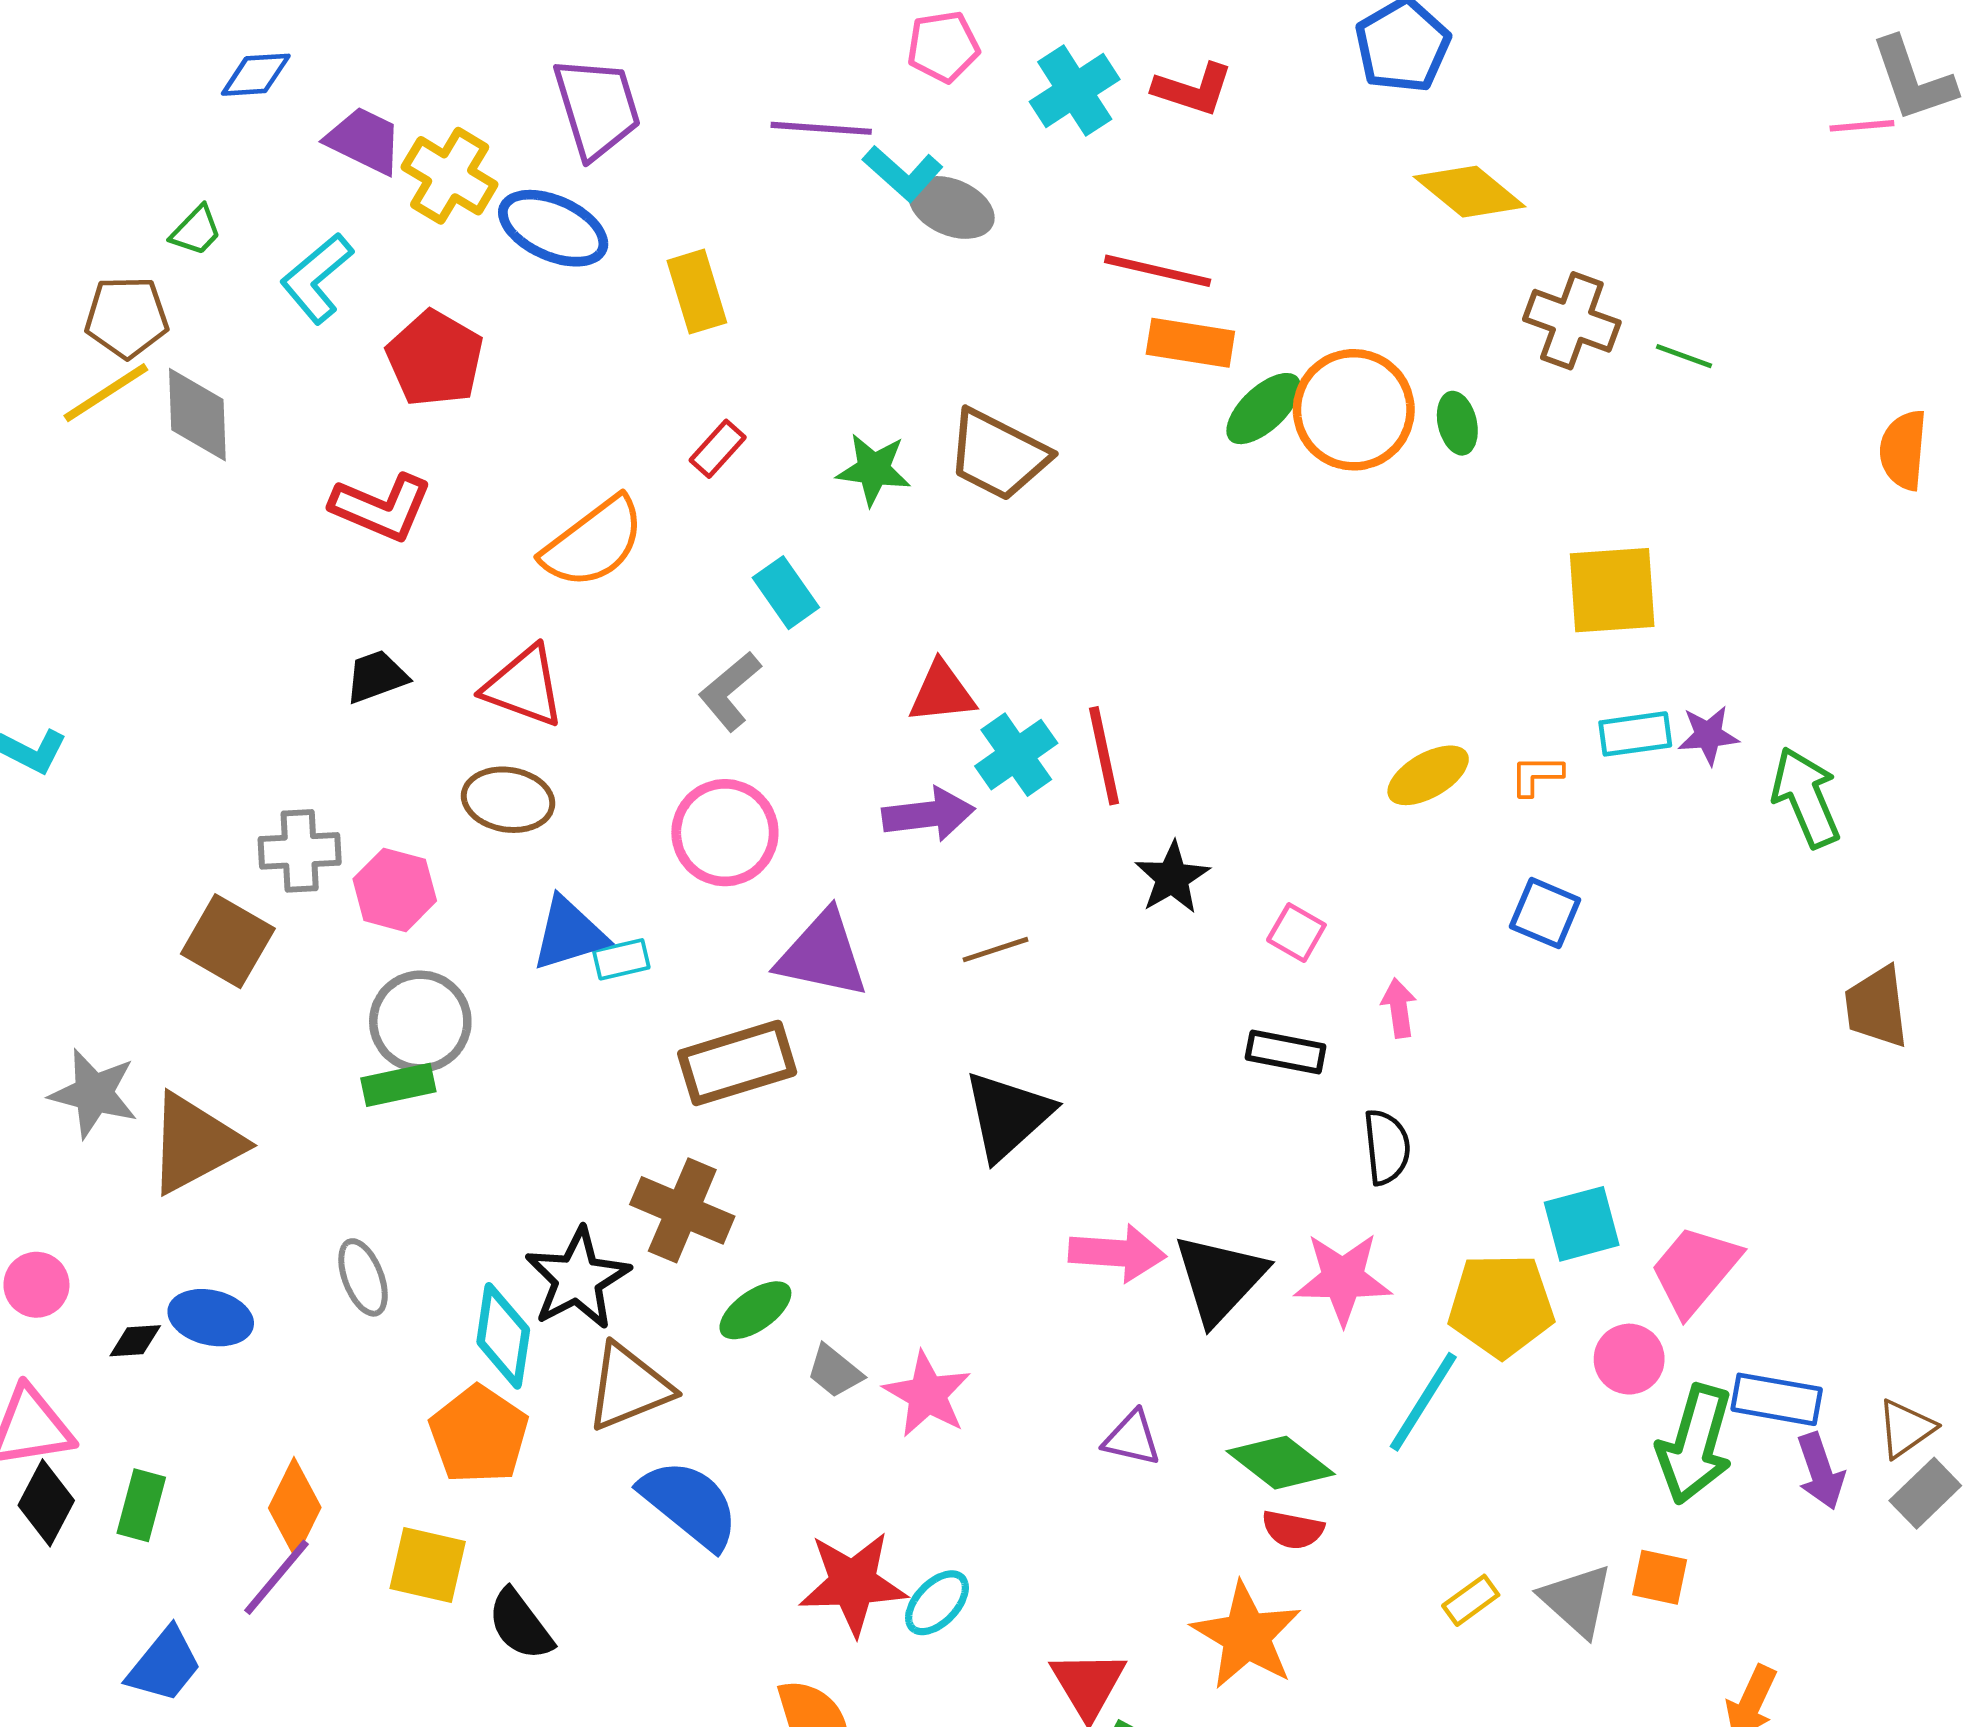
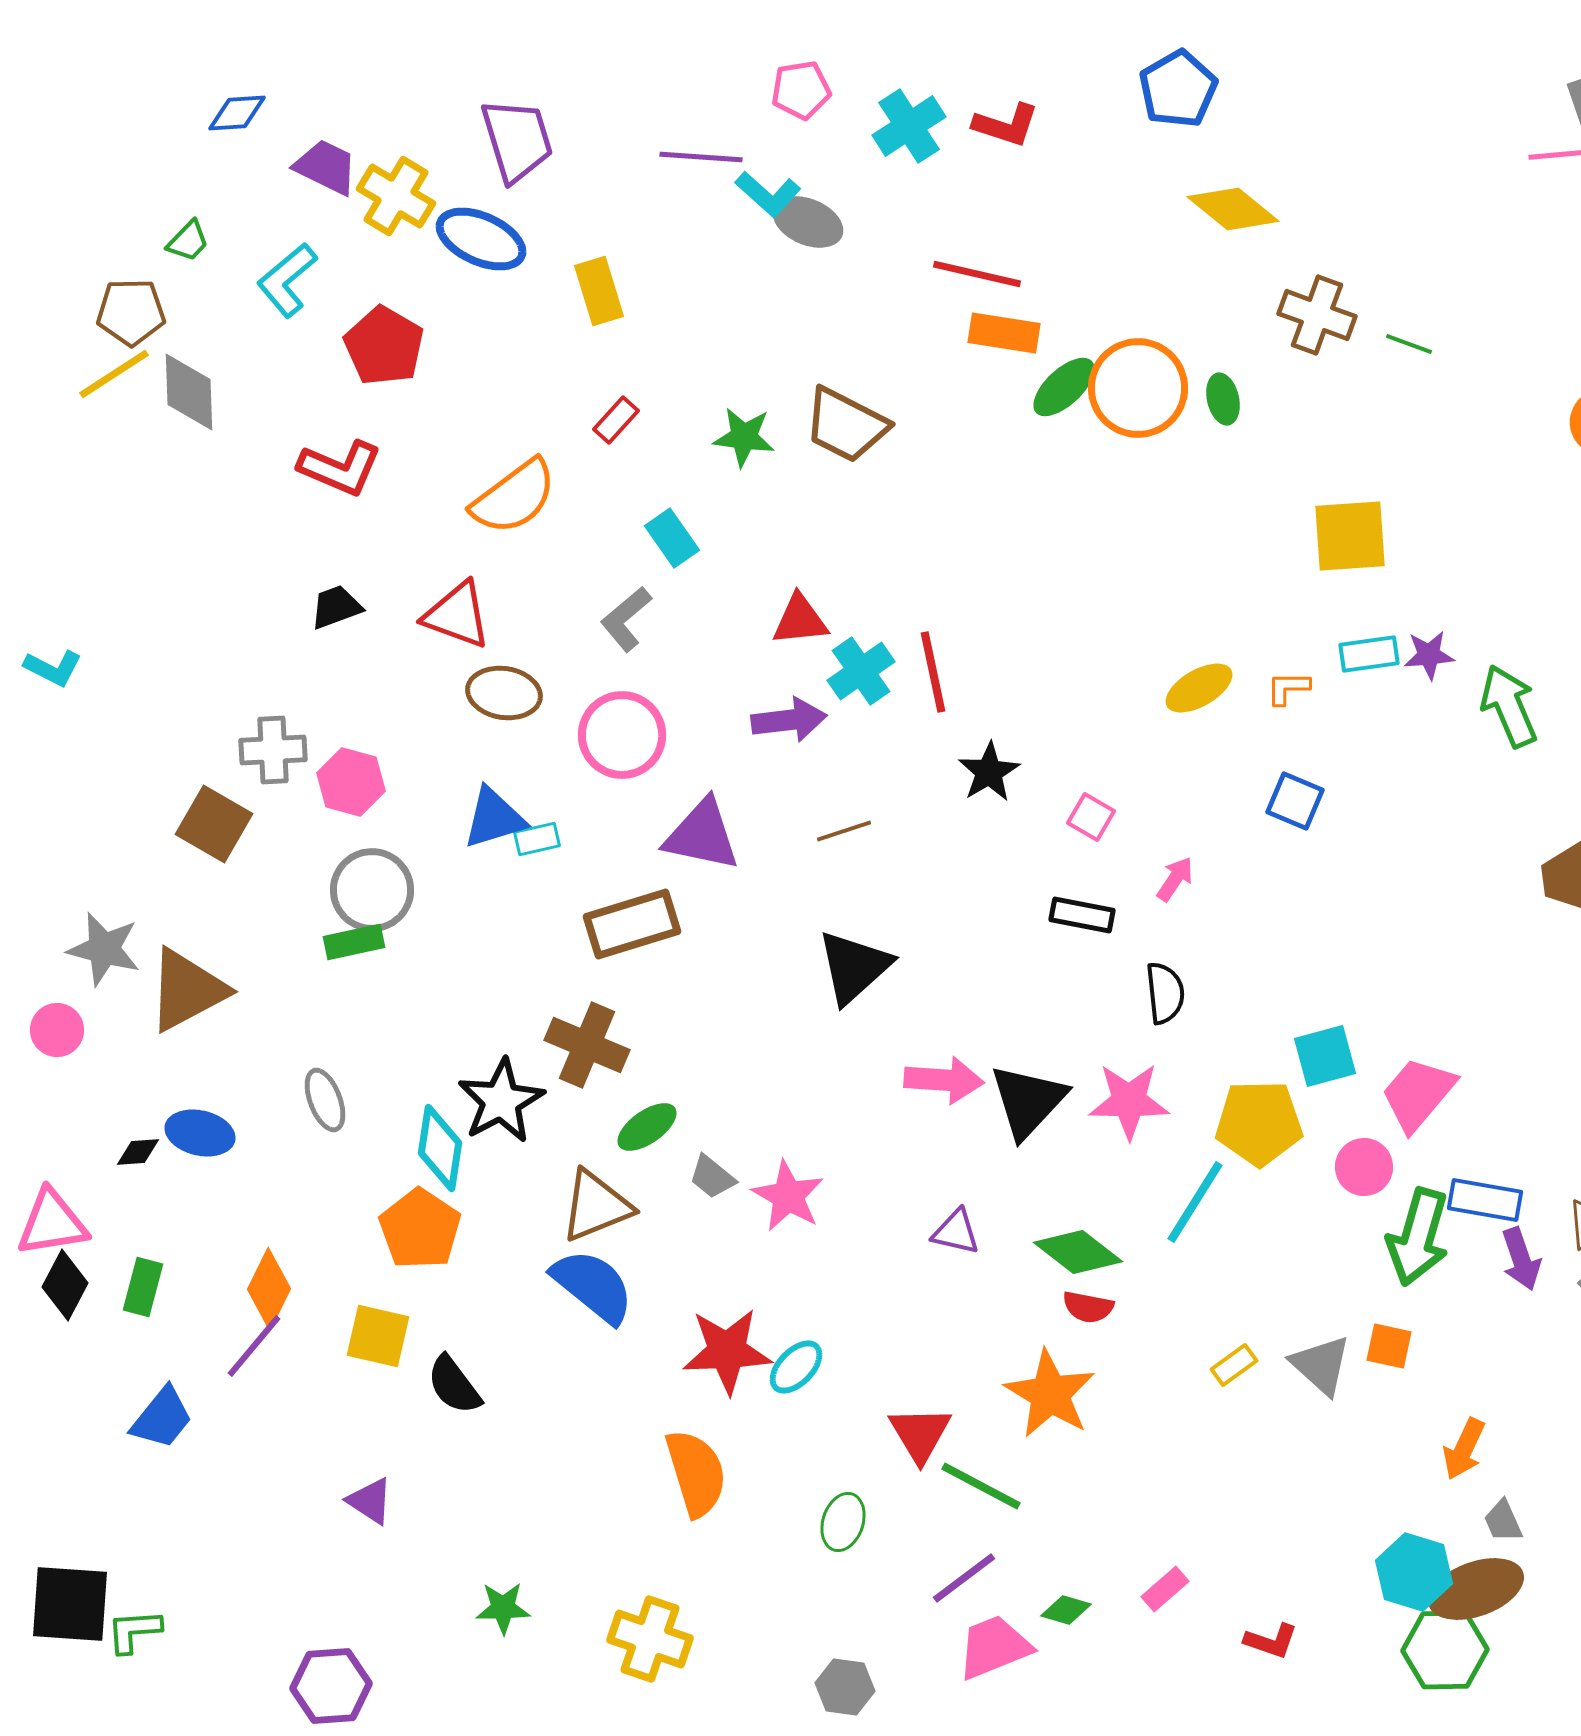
brown ellipse: (508, 800) -> (504, 693), moved
pink arrow: (1399, 1008) -> (1175, 879), turned 42
pink circle: (36, 1285) -> (57, 1030), moved
brown triangle: (629, 1387) -> (596, 1206), moved

